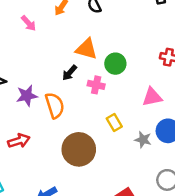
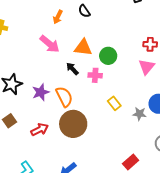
pink arrow: (29, 23) -> (50, 44), moved, size x1.5
black arrow: (70, 73) -> (72, 69), turned 104
pink triangle: (152, 97) -> (147, 67), moved, turned -30
brown circle: (79, 149) -> (73, 124), moved

